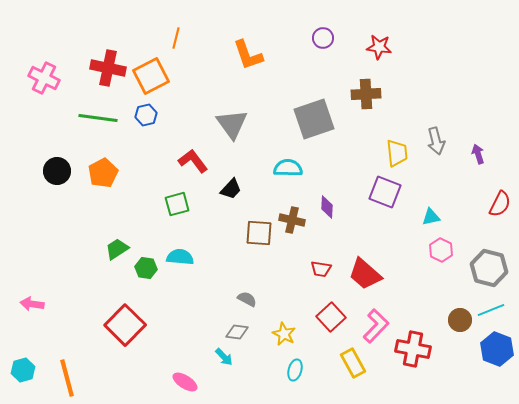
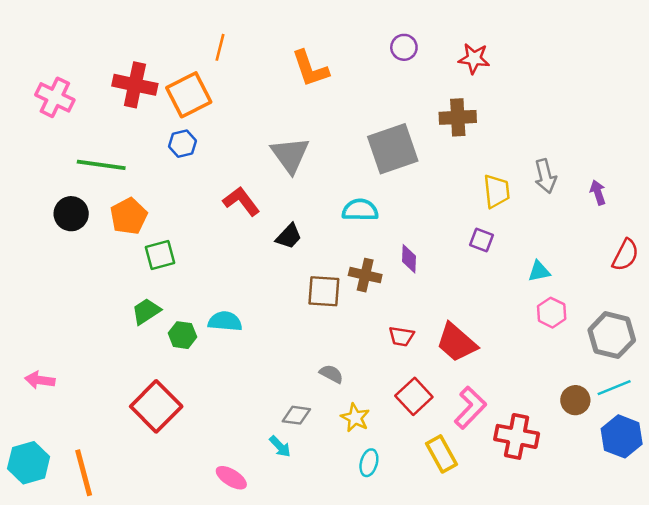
green line: (98, 118) -> (101, 165), moved
purple square: (385, 192) -> (482, 240), size x0.6
green square: (177, 204) -> (160, 255), moved
gray semicircle: (247, 299) -> (331, 374), moved
cyan hexagon: (23, 370) -> (29, 463), size x1.4

